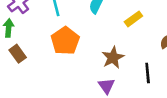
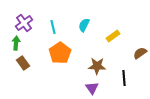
brown star: (113, 58) -> (97, 66), turned 30

